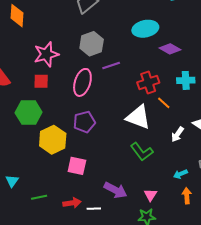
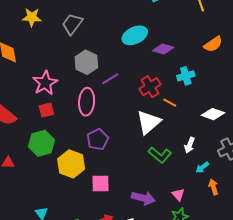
white triangle: (138, 117) -> (149, 122), turned -48
white arrow: (177, 134) -> (190, 145), moved

